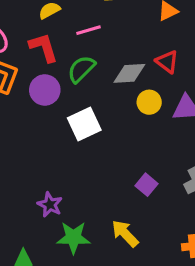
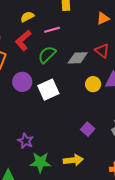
red L-shape: (44, 48) -> (23, 40), turned -115
purple circle: (45, 90) -> (22, 82), moved
yellow circle: (149, 102) -> (93, 84), moved
yellow arrow: (125, 234) -> (73, 160), turned 126

